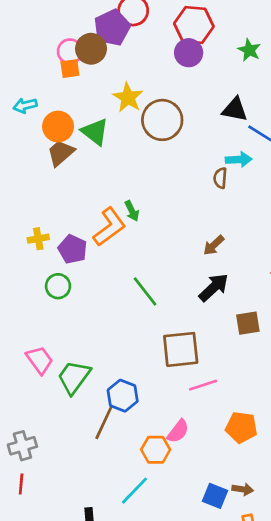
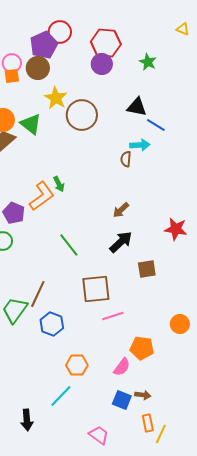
brown circle: (91, 49) -> (38, 68), moved
brown line: (104, 422) -> (38, 294), moved
pink semicircle: (178, 431) -> (122, 367), moved

